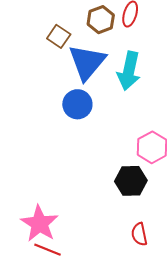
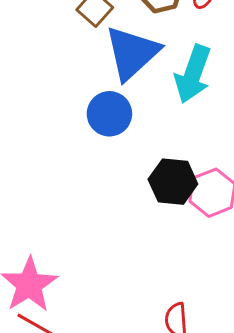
black hexagon: (131, 181) -> (173, 182), moved

